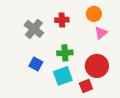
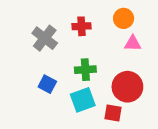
pink triangle: (101, 33) -> (133, 43), turned 40
red square: (86, 86) -> (113, 113), turned 32

